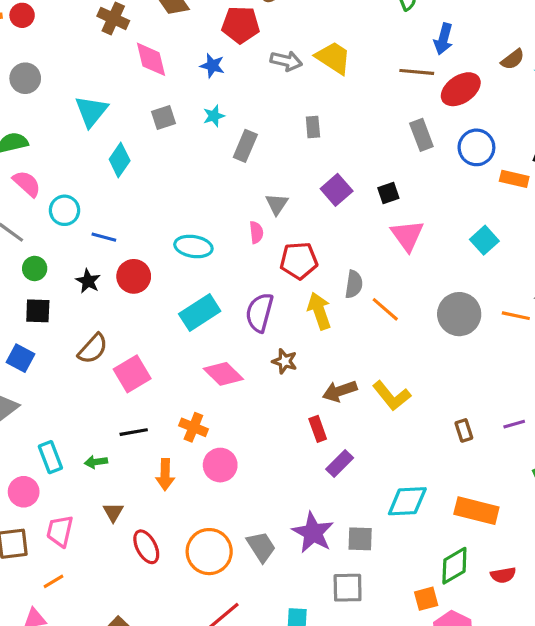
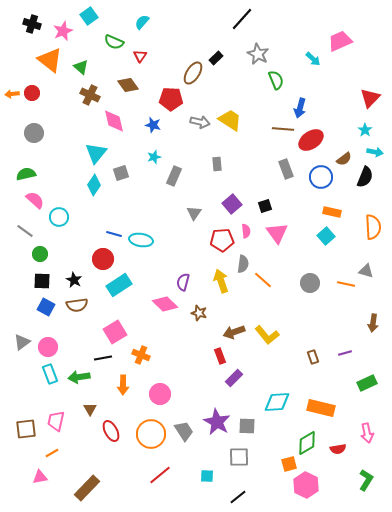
brown semicircle: (513, 59) -> (344, 159), moved
cyan triangle: (91, 111) -> (96, 153), moved
gray square: (164, 118) -> (121, 173), moved
orange rectangle: (514, 179) -> (332, 212), moved
pink semicircle: (256, 232) -> (246, 231), moved
blue line: (104, 237) -> (114, 234), moved
red pentagon: (299, 261) -> (222, 240), moved
black star: (88, 281) -> (74, 280), moved
cyan rectangle: (200, 313) -> (119, 285), moved
purple semicircle: (259, 313) -> (183, 282), size x0.7
gray circle: (459, 314) -> (310, 283), size x0.7
brown semicircle: (93, 349) -> (77, 305), turned 40
blue square: (20, 358) -> (46, 307), moved
pink square: (132, 374) -> (115, 332), moved
pink diamond: (223, 374) -> (165, 304), moved
green arrow: (96, 462) -> (79, 377), size x1.5
pink circle: (220, 465) -> (160, 394), moved
pink circle: (24, 492) -> (48, 347), moved

